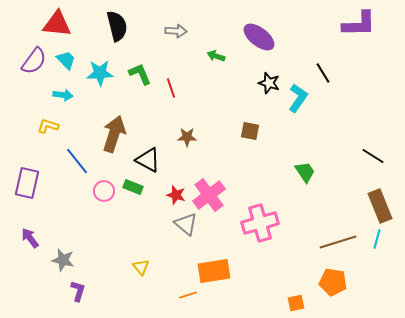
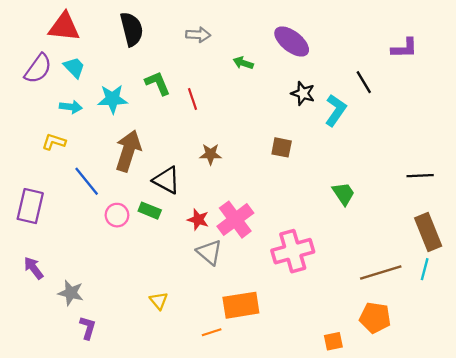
purple L-shape: (359, 24) -> (404, 48), moved, size x0.7
cyan star: (100, 73) -> (112, 99), moved
black line: (373, 156) -> (420, 176), turned -35

